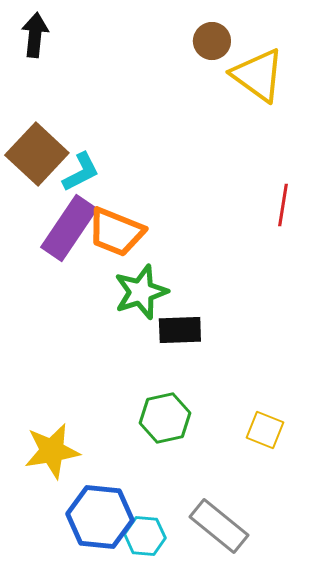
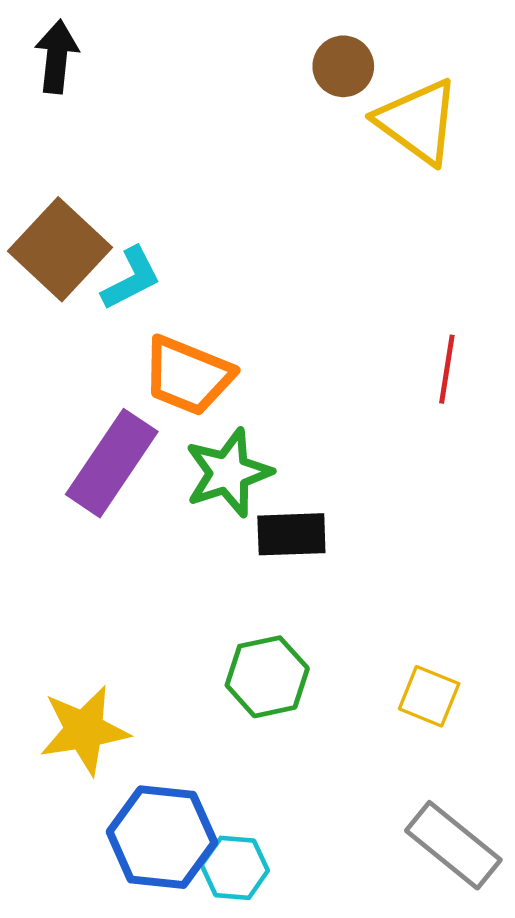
red line: (283, 205) -> (447, 369), moved
purple rectangle: (69, 228) -> (112, 463), moved
gray rectangle: (219, 526) -> (453, 845), moved

